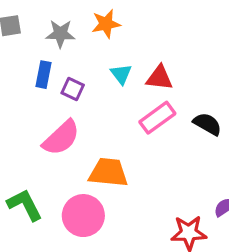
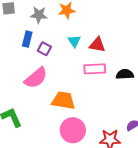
pink rectangle: (157, 118) -> (95, 69), turned 30
black semicircle: (207, 124) -> (125, 74), turned -36
pink circle: (83, 216) -> (73, 130), moved

